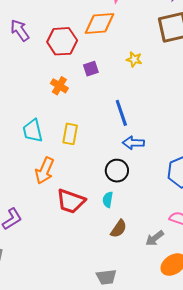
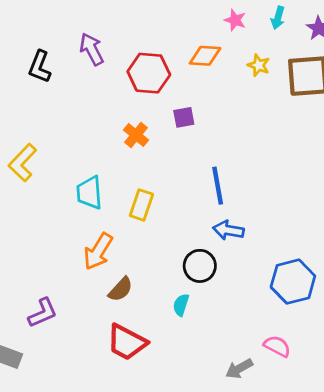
orange diamond: (99, 24) -> (205, 56), size x0.7
yellow star: (134, 59) -> (259, 65), moved
red trapezoid: (71, 201) -> (127, 342), moved
brown semicircle: (119, 229) -> (121, 289), moved

